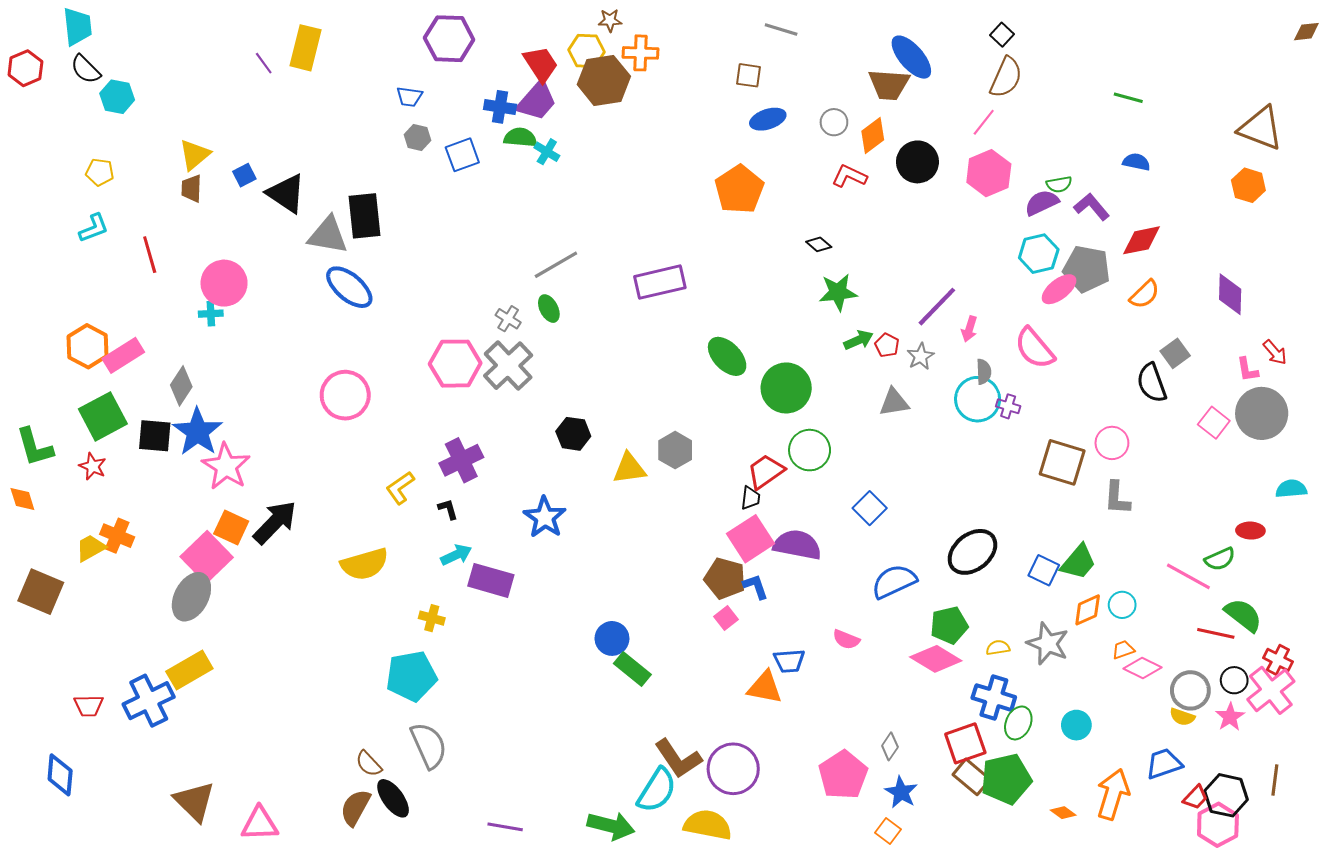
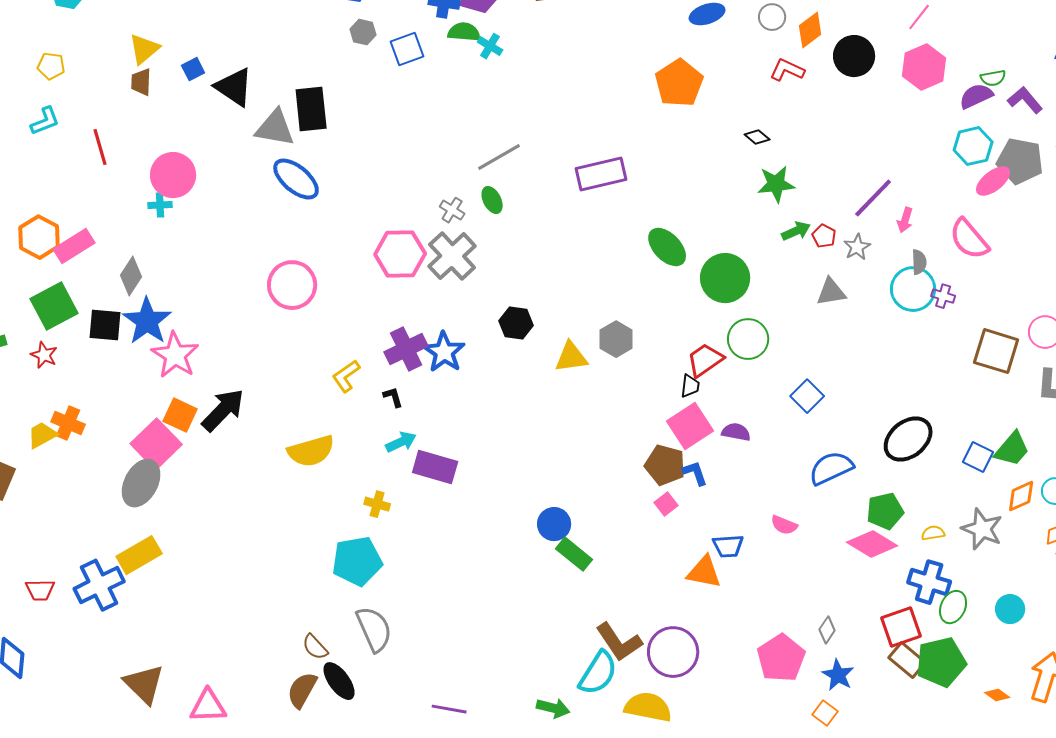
blue star: (545, 517) -> (444, 352), moved
purple semicircle: (797, 545) -> (736, 432), size x0.6
green arrow: (611, 826) -> (553, 708), size x0.7

